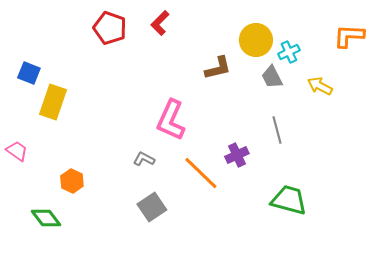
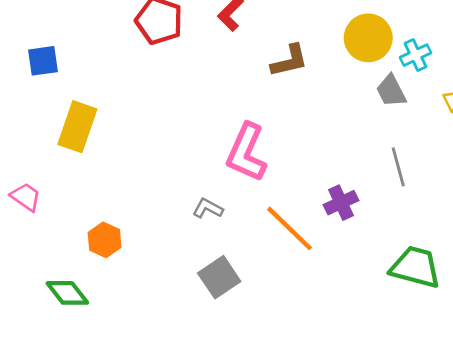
brown L-shape: (218, 68) -> (289, 61), moved
blue square: (29, 73) -> (43, 61), moved, turned -30

